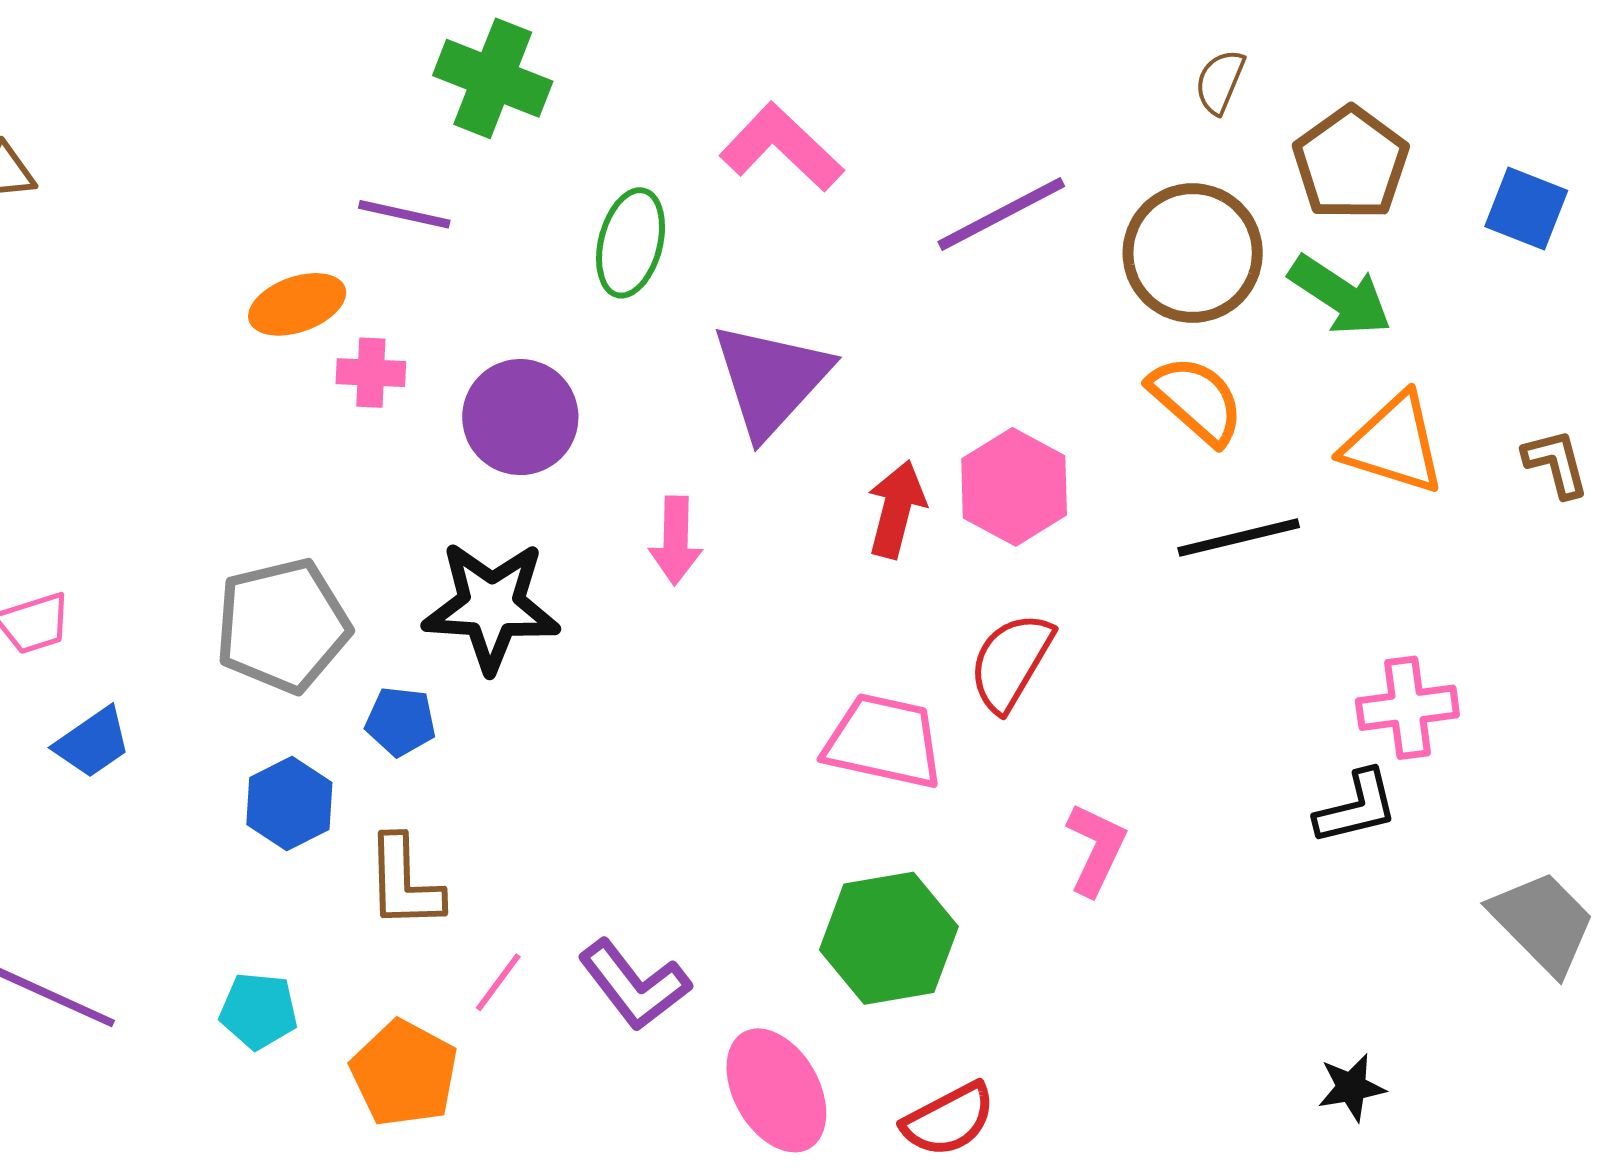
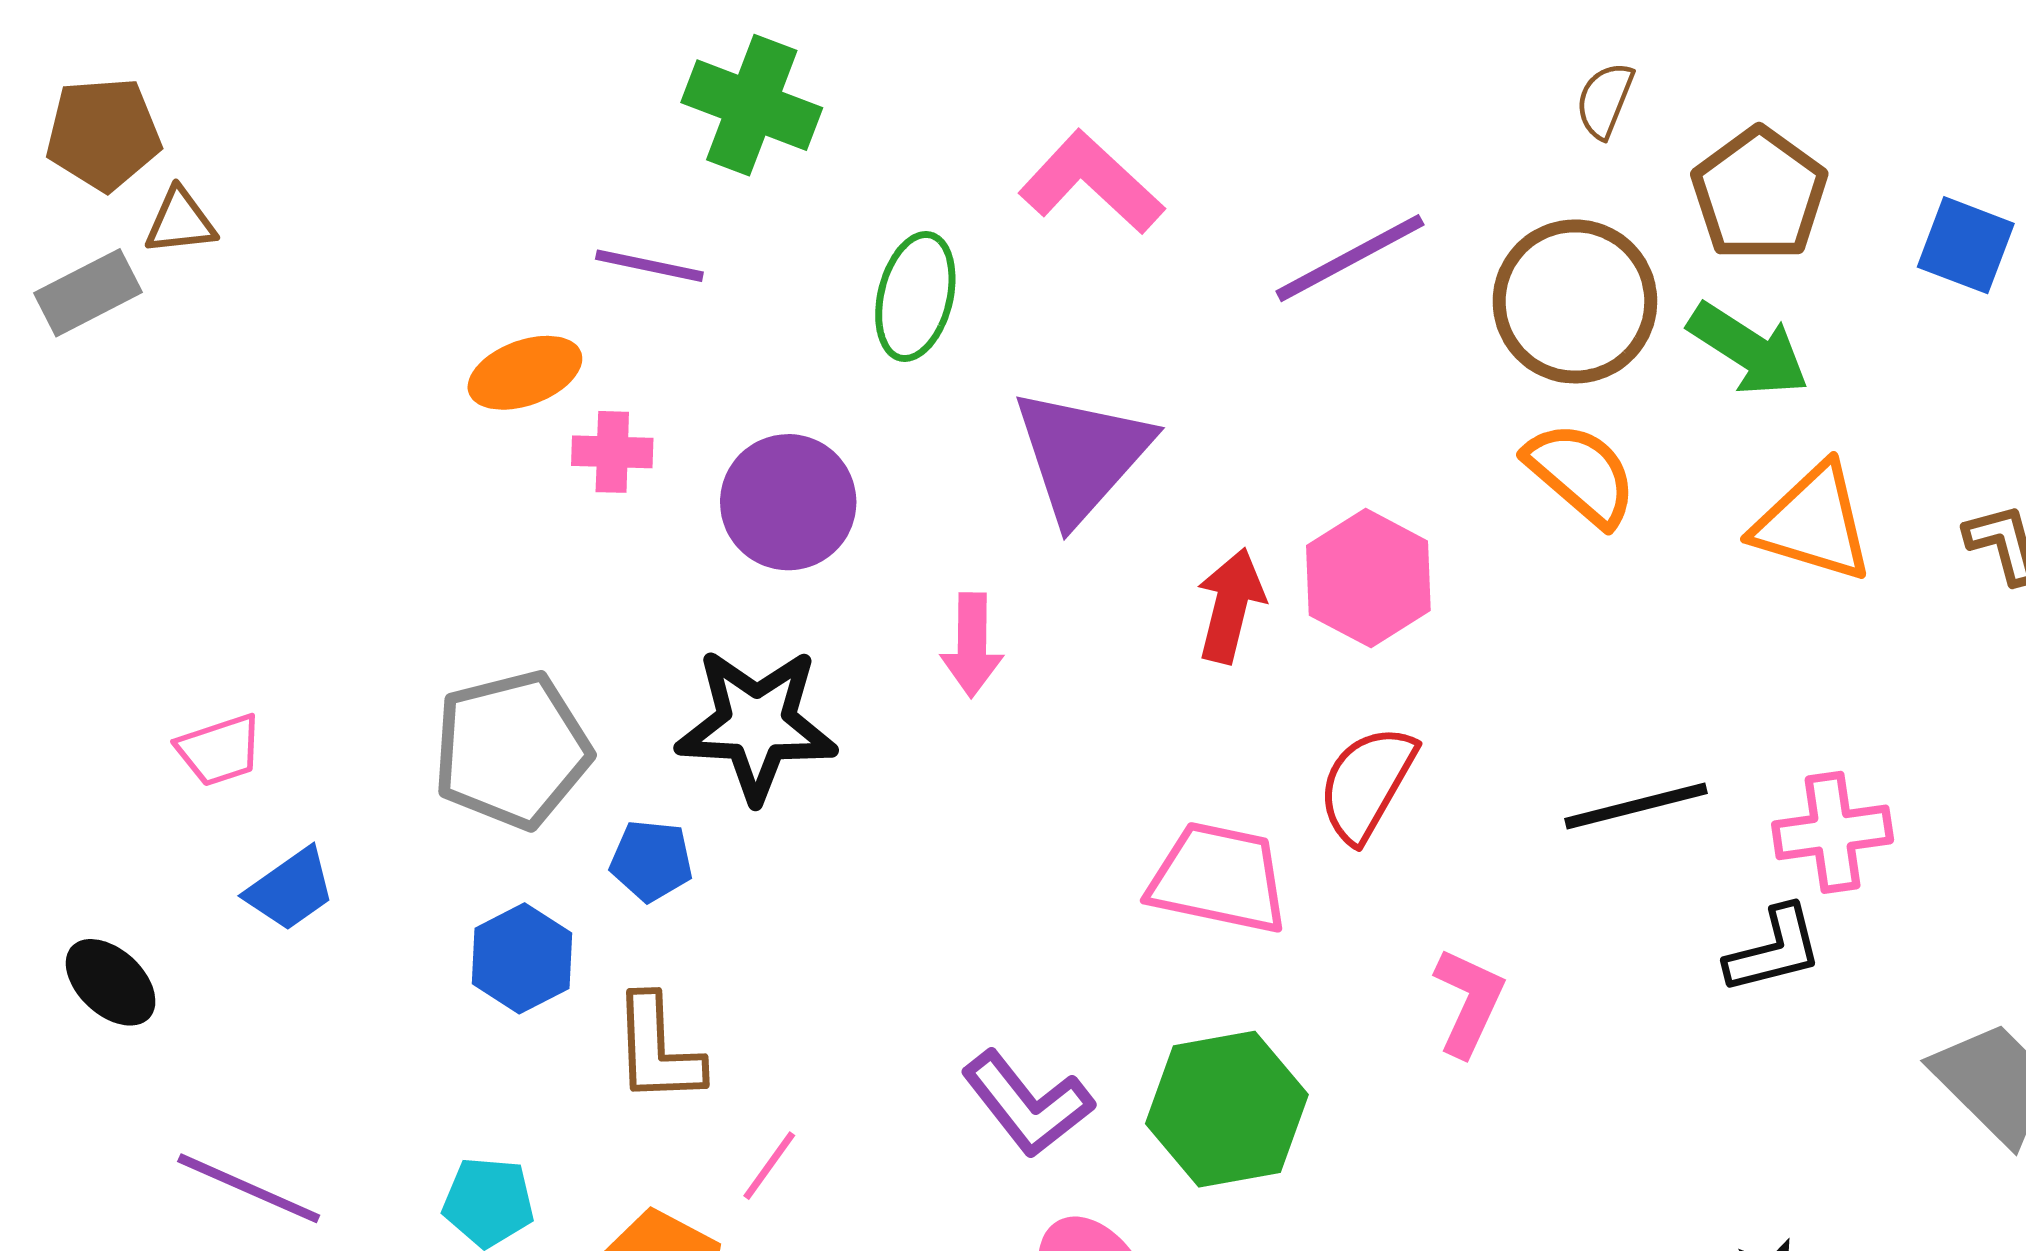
black line: (1239, 538) -> (1636, 806), moved
purple L-shape: (634, 985) -> (1027, 1104), moved

